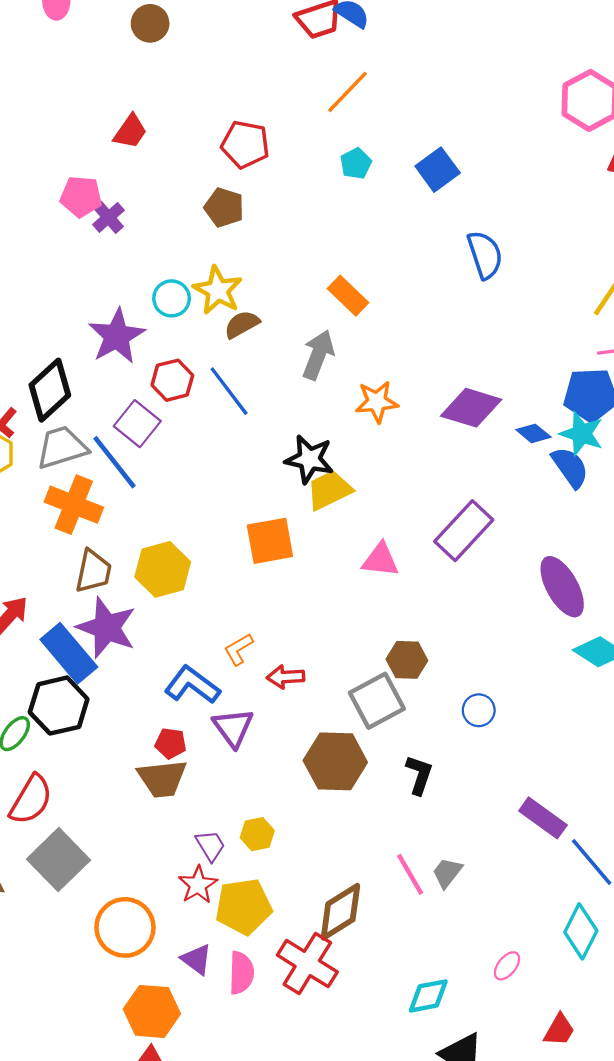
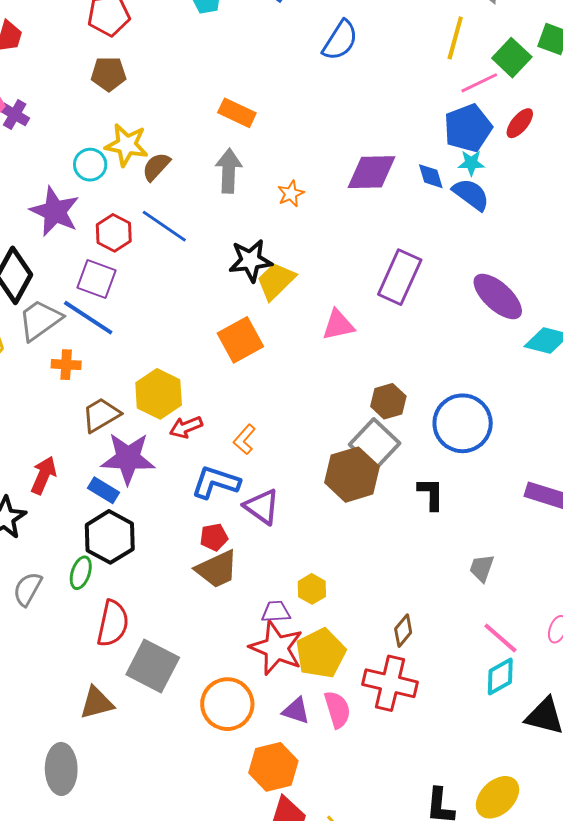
blue semicircle: (485, 255) -> (340, 40), turned 69
orange star: (377, 402) -> (291, 194), size x0.7
blue diamond: (533, 433) -> (431, 176), turned 52
cyan star: (582, 434) -> (471, 163), size x0.7
orange cross: (74, 505) -> (66, 365), size x0.6
brown trapezoid: (93, 571) -> (101, 415), turned -114
blue rectangle: (69, 653) -> (104, 490), size x0.6
red arrow: (286, 677) -> (186, 427), moved
blue circle: (479, 710) -> (463, 423), size x2.0
brown hexagon: (335, 761) -> (352, 475), moved
purple trapezoid: (210, 846) -> (276, 612), turned -44
pink line: (410, 874) -> (500, 638), moved
red star: (198, 885) -> (276, 648), size x1.6
brown diamond: (340, 912) -> (403, 631), size x0.6

